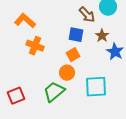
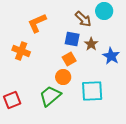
orange L-shape: (25, 21) -> (37, 23), moved, turned -65
brown star: (102, 36) -> (91, 44), moved
orange cross: (35, 46) -> (21, 51), moved

